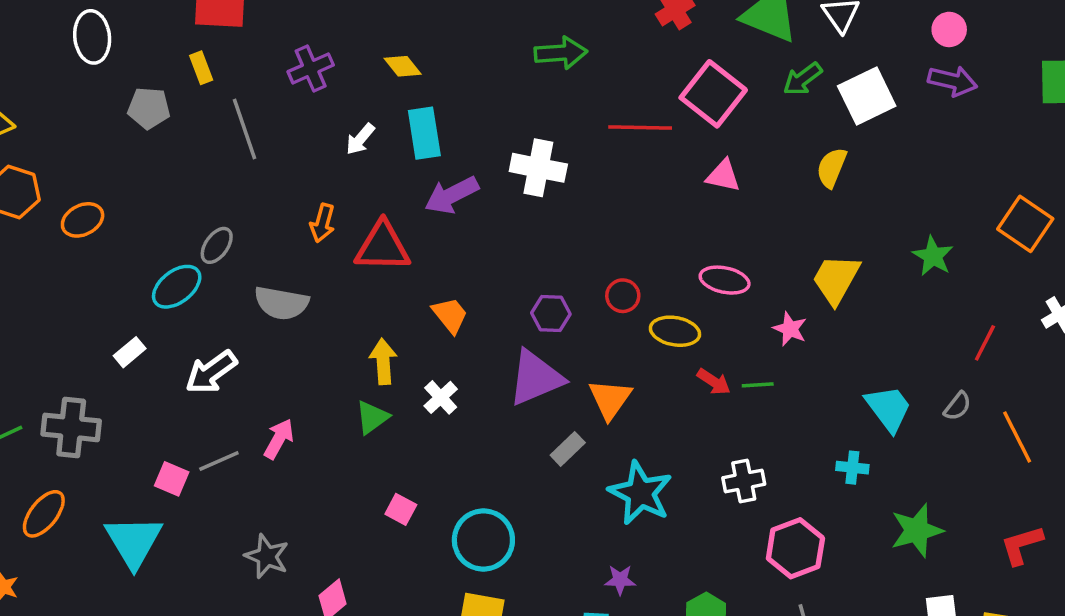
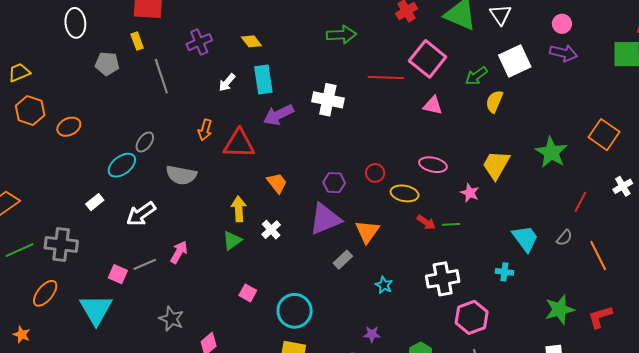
green arrow: (803, 79) -> (476, 76), moved
green star: (933, 256) -> (551, 152), size x1.4
white cross: (744, 481) -> (443, 279), size x1.4
cyan star: (640, 493) -> (384, 285), size x0.5
green star: (917, 530) -> (560, 310), moved

